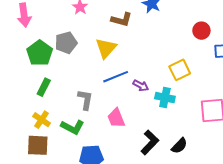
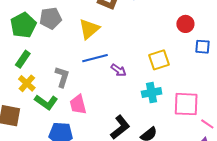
cyan cross: (165, 98) -> (152, 93), moved, turned -30
pink trapezoid: (116, 118) -> (78, 105), moved
yellow cross: (42, 120) -> (27, 83), moved

